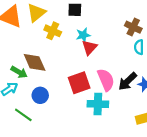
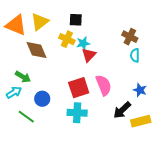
yellow cross: (53, 31) -> (67, 39), moved
brown diamond: (35, 62) -> (36, 50), moved
black arrow: (128, 81) -> (122, 110), moved
cyan cross: (98, 104) -> (77, 113), moved

